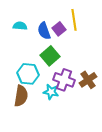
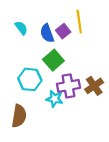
cyan semicircle: (20, 26) -> (21, 28), turned 48
purple cross: (64, 80) -> (68, 86), turned -30
brown semicircle: (21, 96) -> (19, 116), moved

